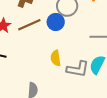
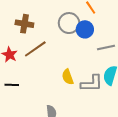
blue circle: (56, 22) -> (85, 29), moved

